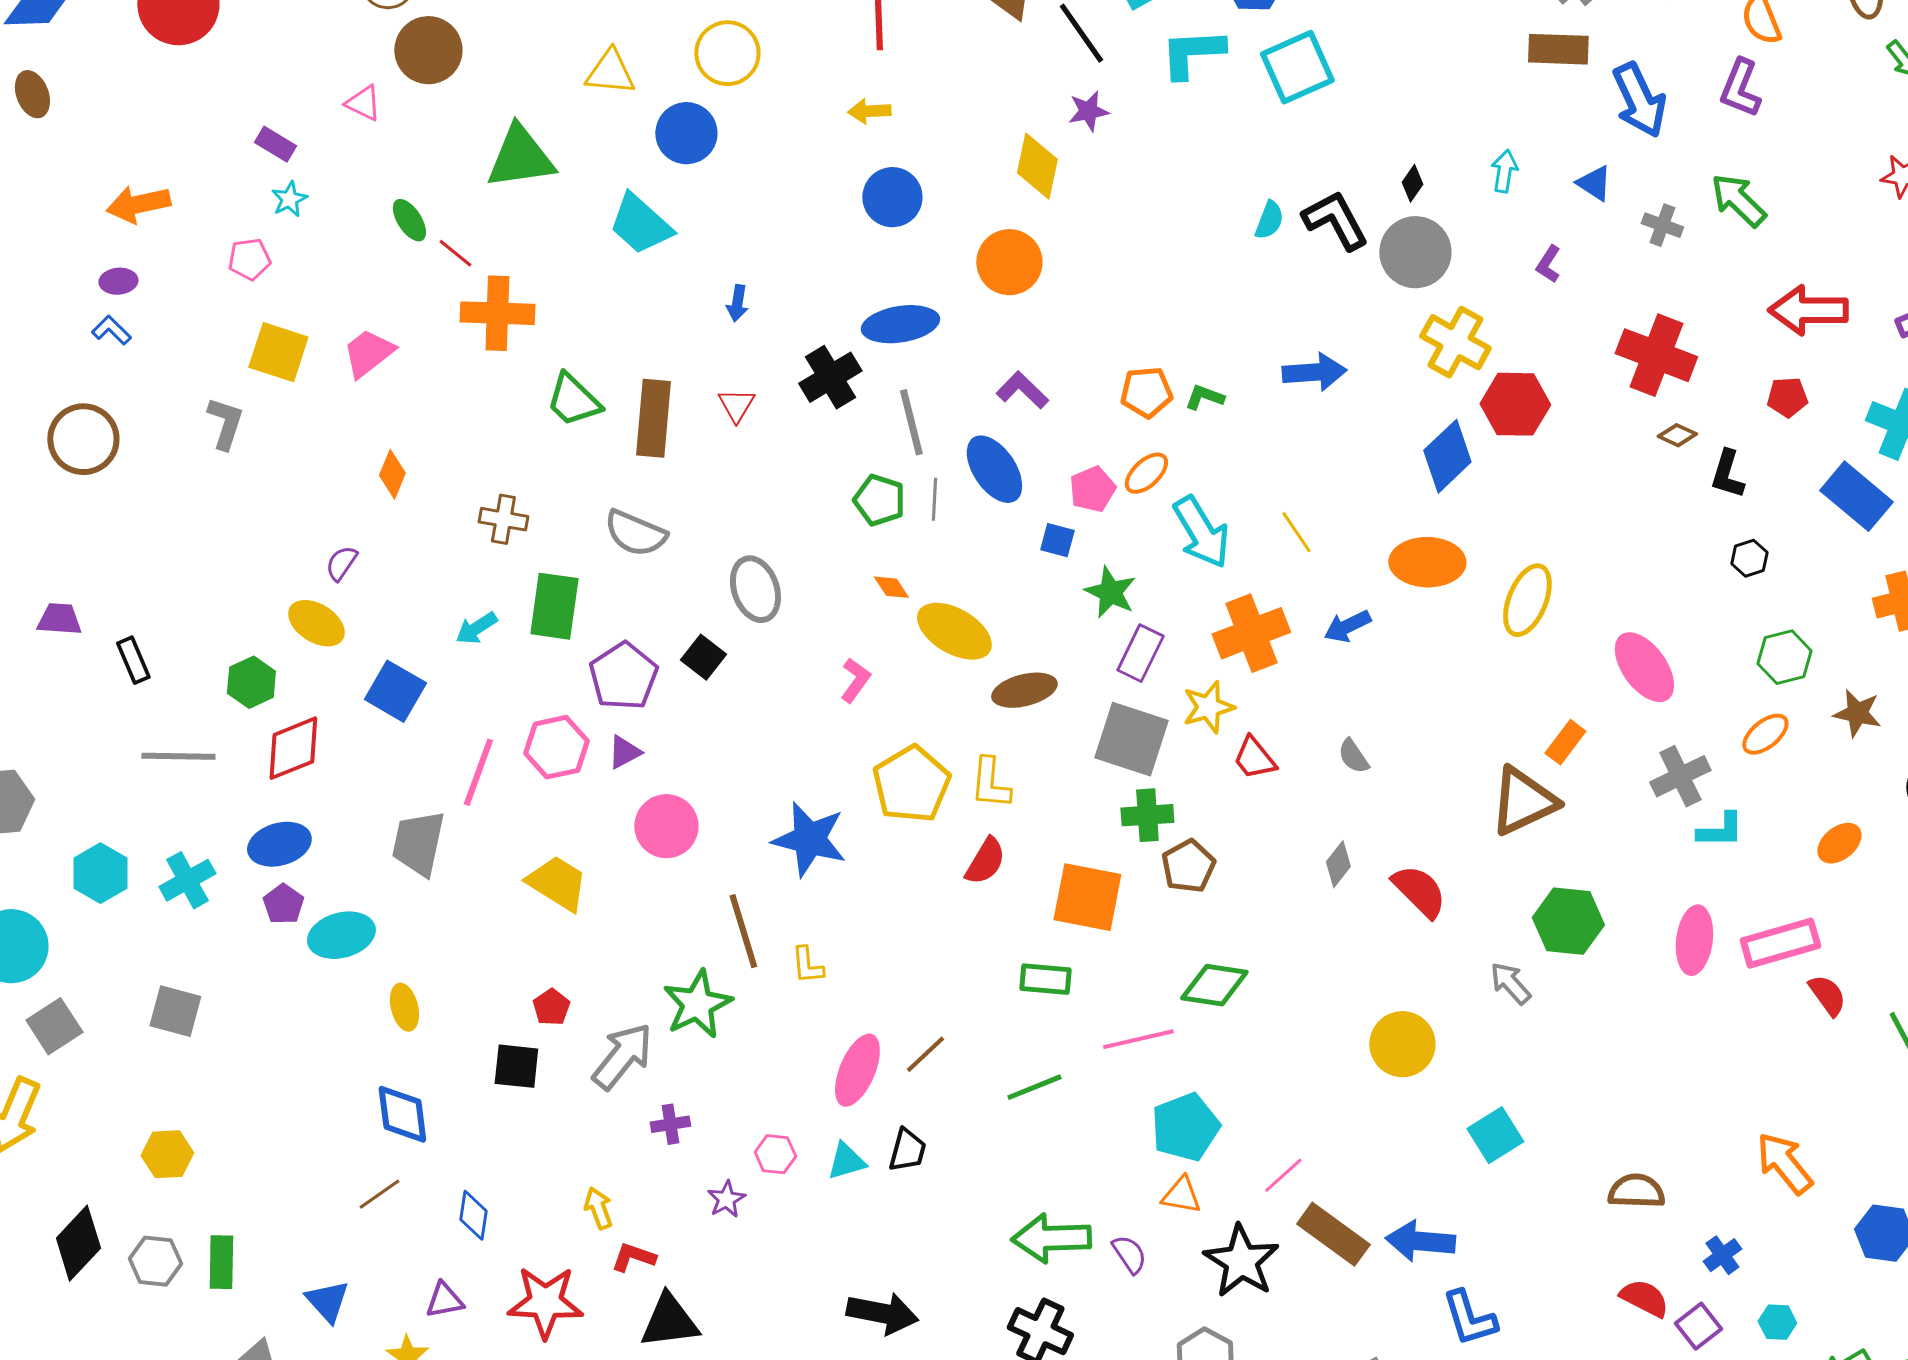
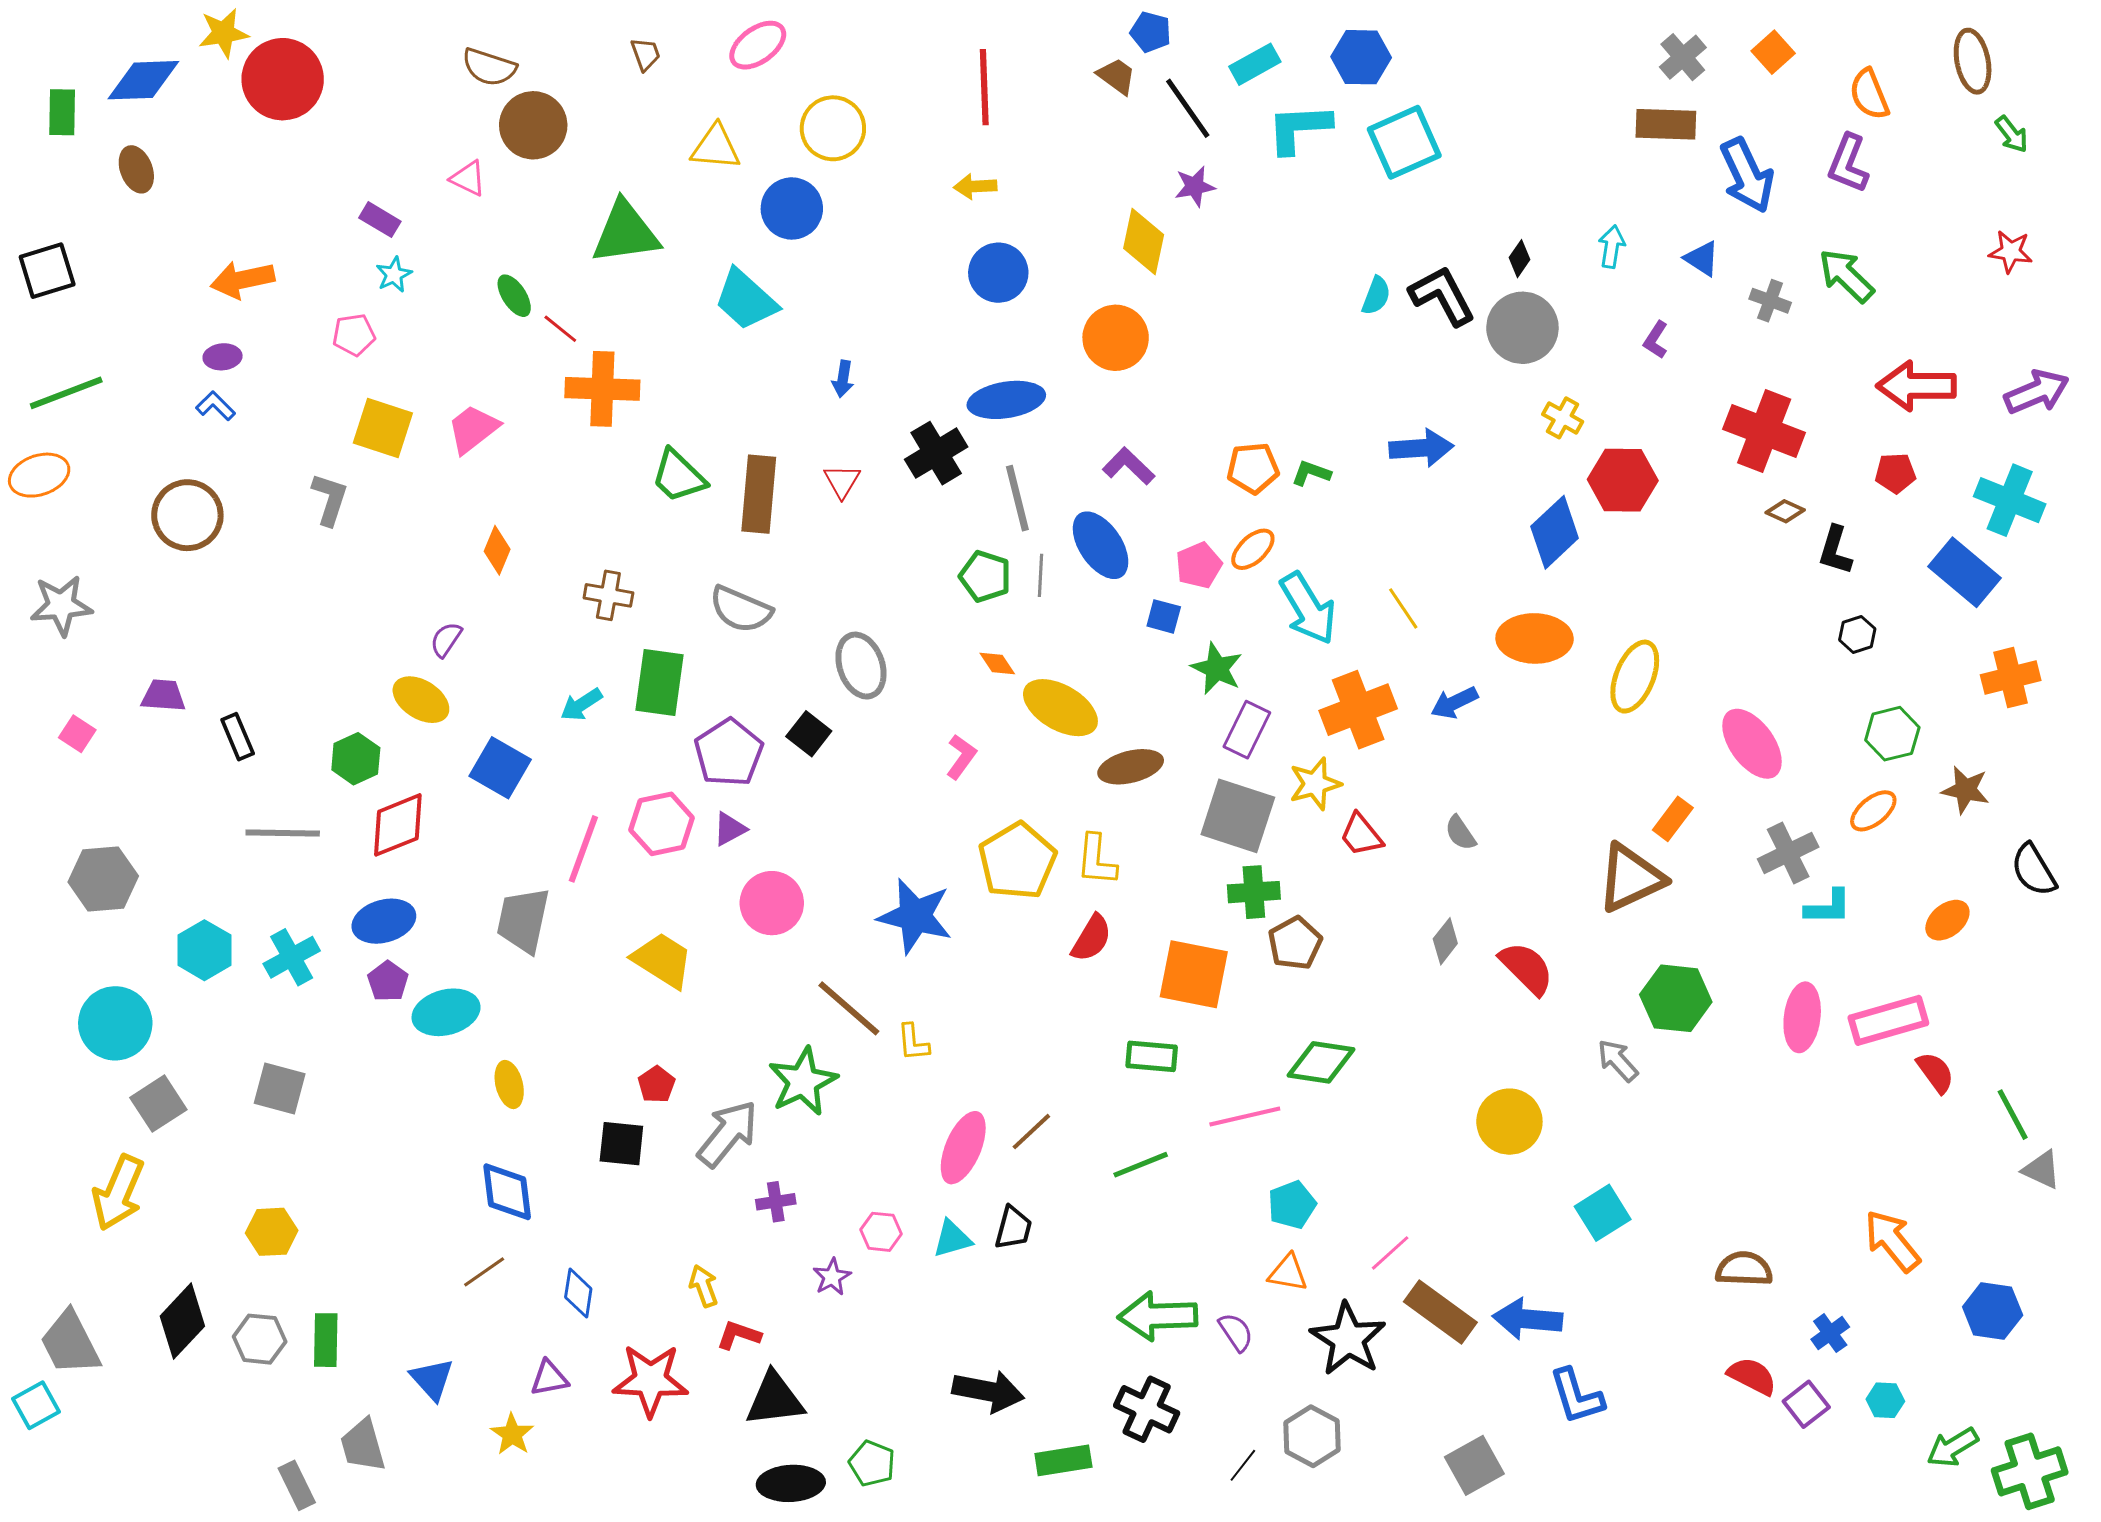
yellow cross: (1455, 342) -> (1563, 418), size x0.6
brown line: (743, 931) -> (849, 1008), turned -32
cyan pentagon: (1185, 1127) -> (1292, 1205), size x0.7

